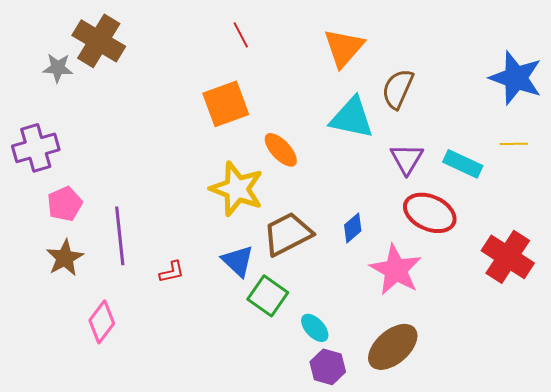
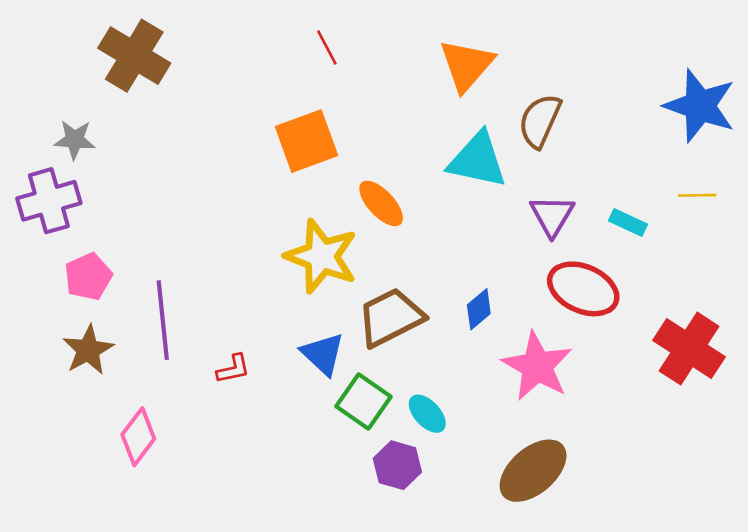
gray star: (58, 68) -> (75, 140), moved
cyan rectangle: (463, 164) -> (628, 222), size x0.7
cyan ellipse: (315, 328) -> (427, 414), moved
purple hexagon: (328, 367) -> (397, 465), moved

